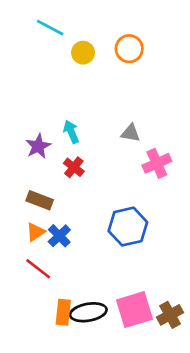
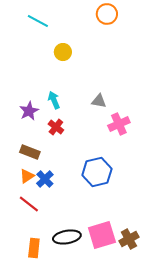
orange circle: (129, 49) -> (107, 14), moved
yellow circle: (83, 53) -> (63, 52), moved
orange rectangle: (63, 312) -> (34, 248), moved

